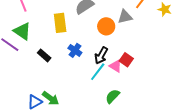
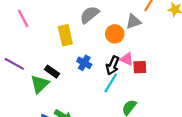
green triangle: (22, 31) -> (40, 84), moved, turned 48
red square: (126, 60) -> (140, 67), turned -32
pink triangle: (116, 66) -> (127, 59), moved

